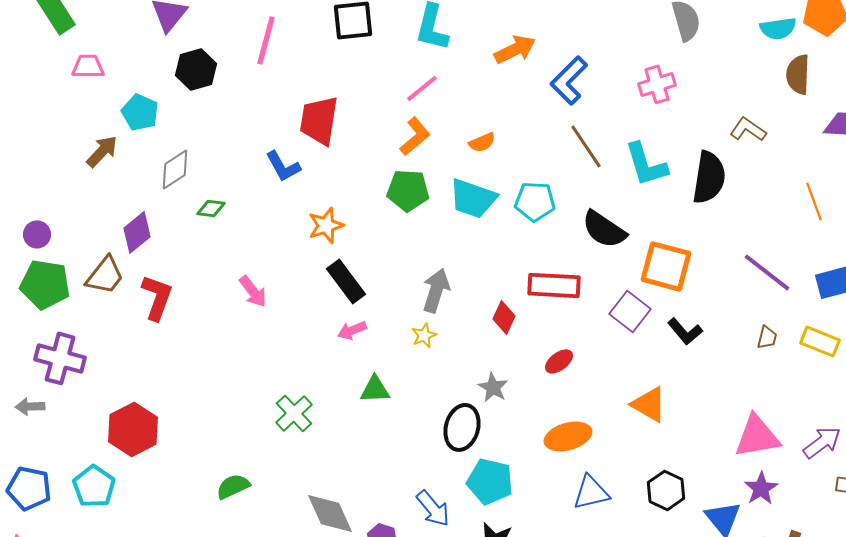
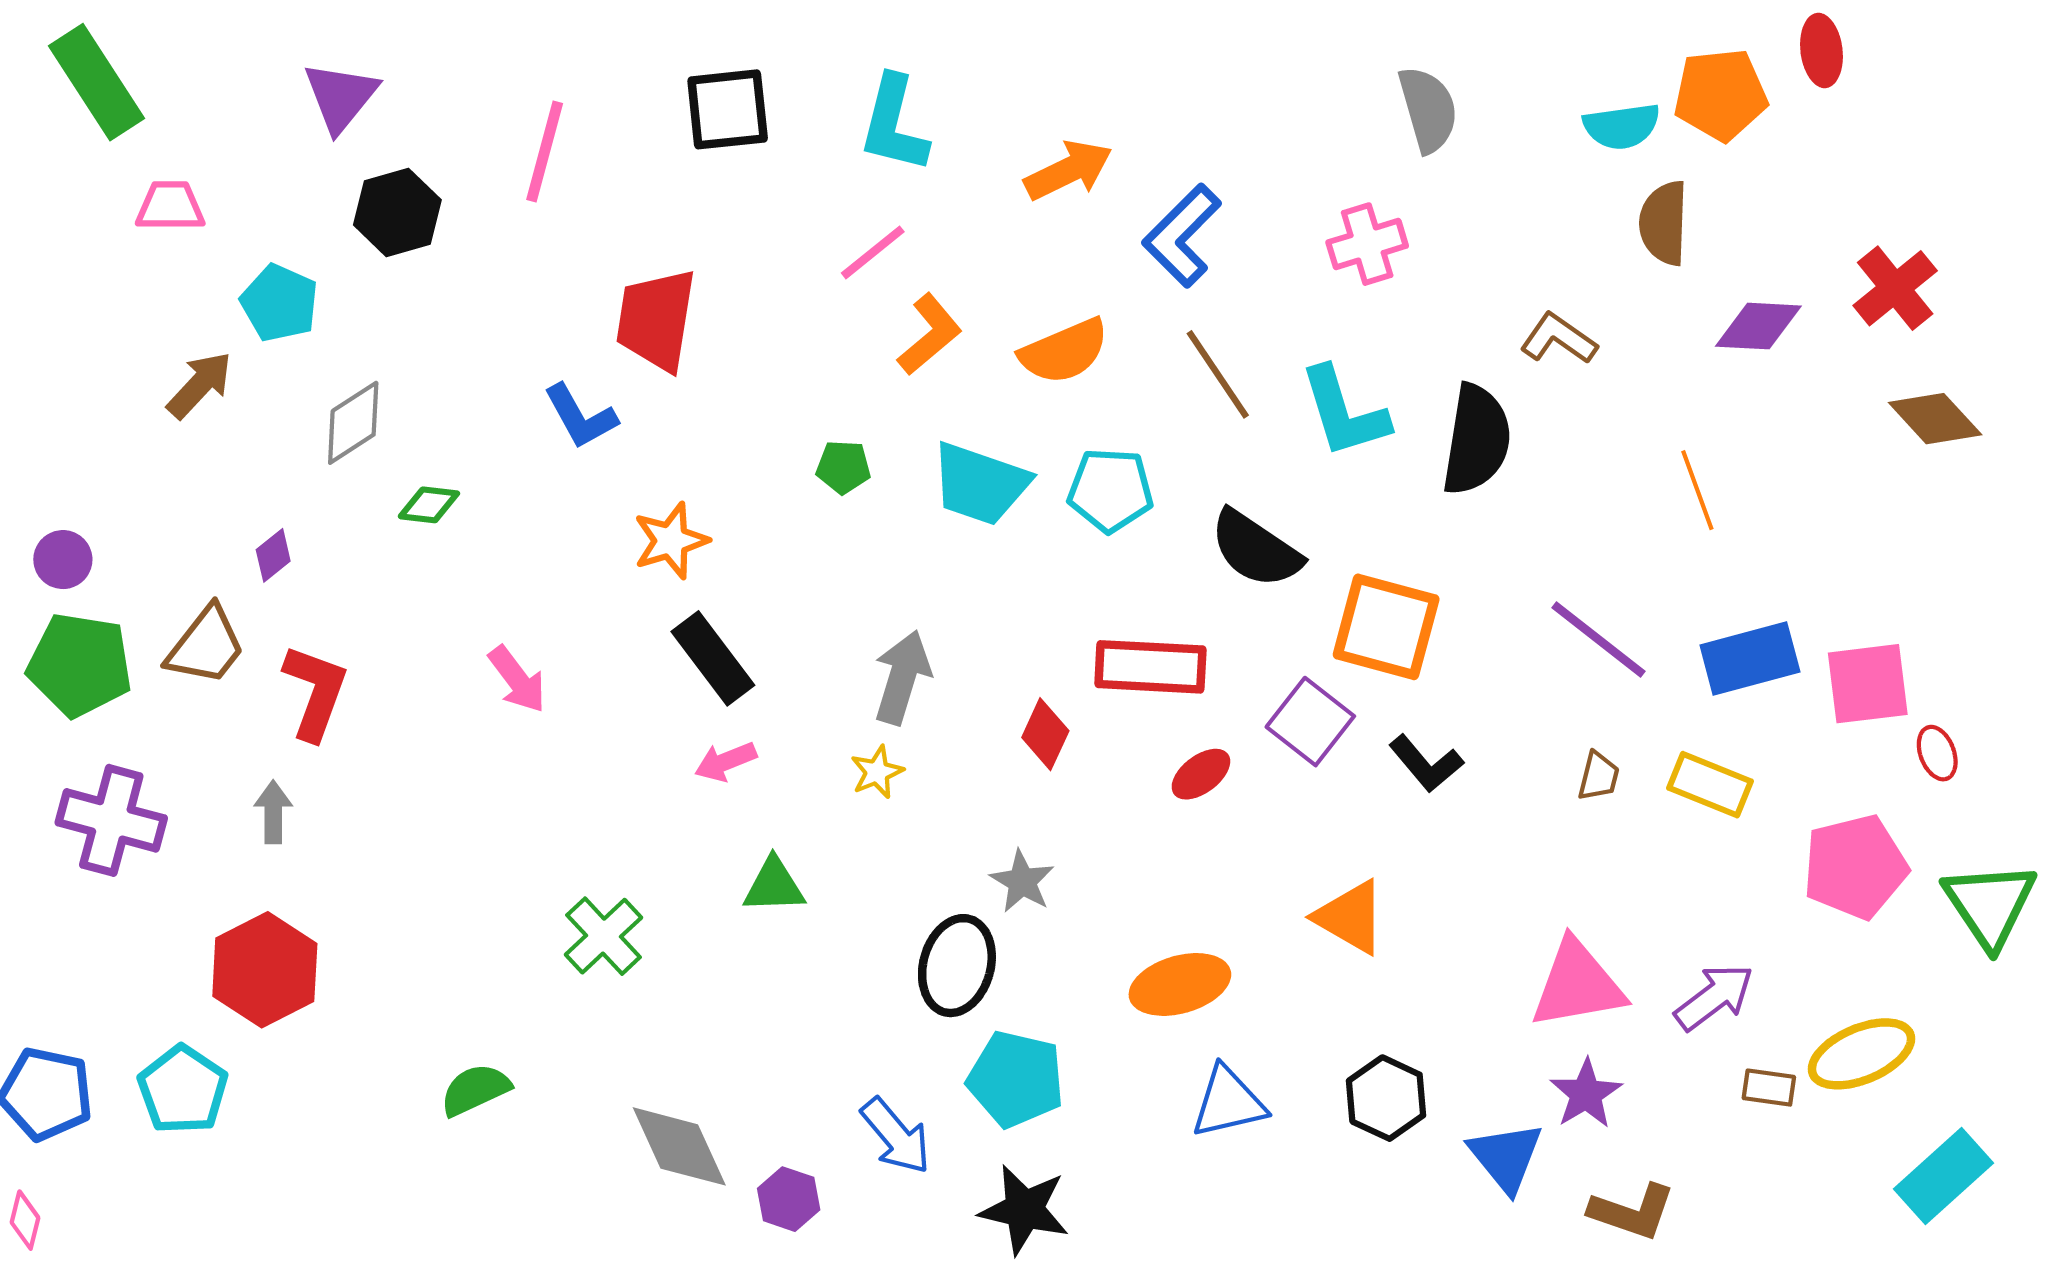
orange L-shape: (415, 136) -> (930, 334), moved
orange semicircle: (482, 142) -> (1064, 351), moved, size x1.6
green pentagon: (408, 190) -> (843, 467), size x0.6
purple diamond: (137, 232) -> (273, 555), size x0.6
red ellipse: (559, 361) -> (1201, 774), moved
gray arrow: (30, 406) -> (273, 812), moved, turned 92

